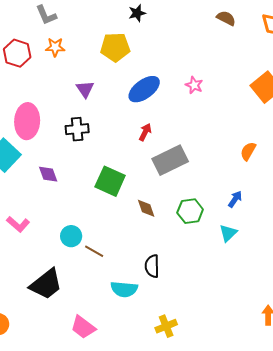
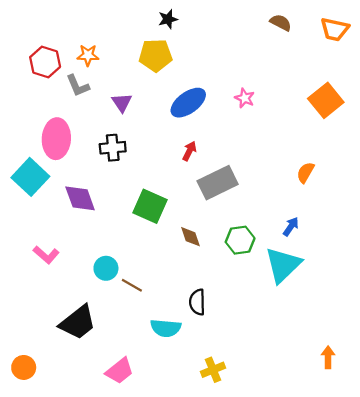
black star: (137, 13) -> (168, 19), moved
gray L-shape: (46, 15) -> (78, 86), moved
purple diamond: (48, 174) -> (80, 198), size x1.4
cyan triangle: (228, 233) -> (283, 265), size x1.8
pink trapezoid: (83, 327) -> (119, 371), turned -76

